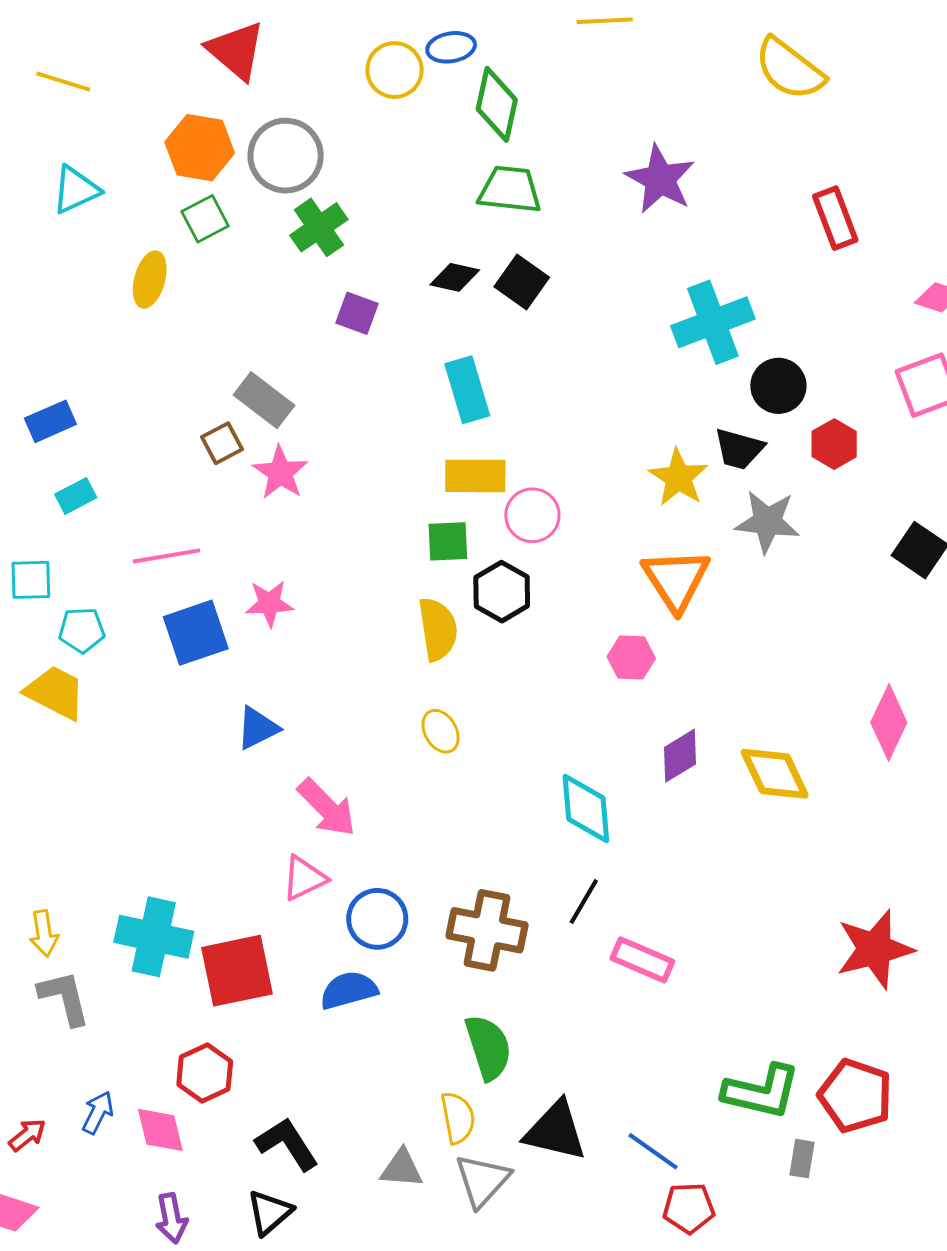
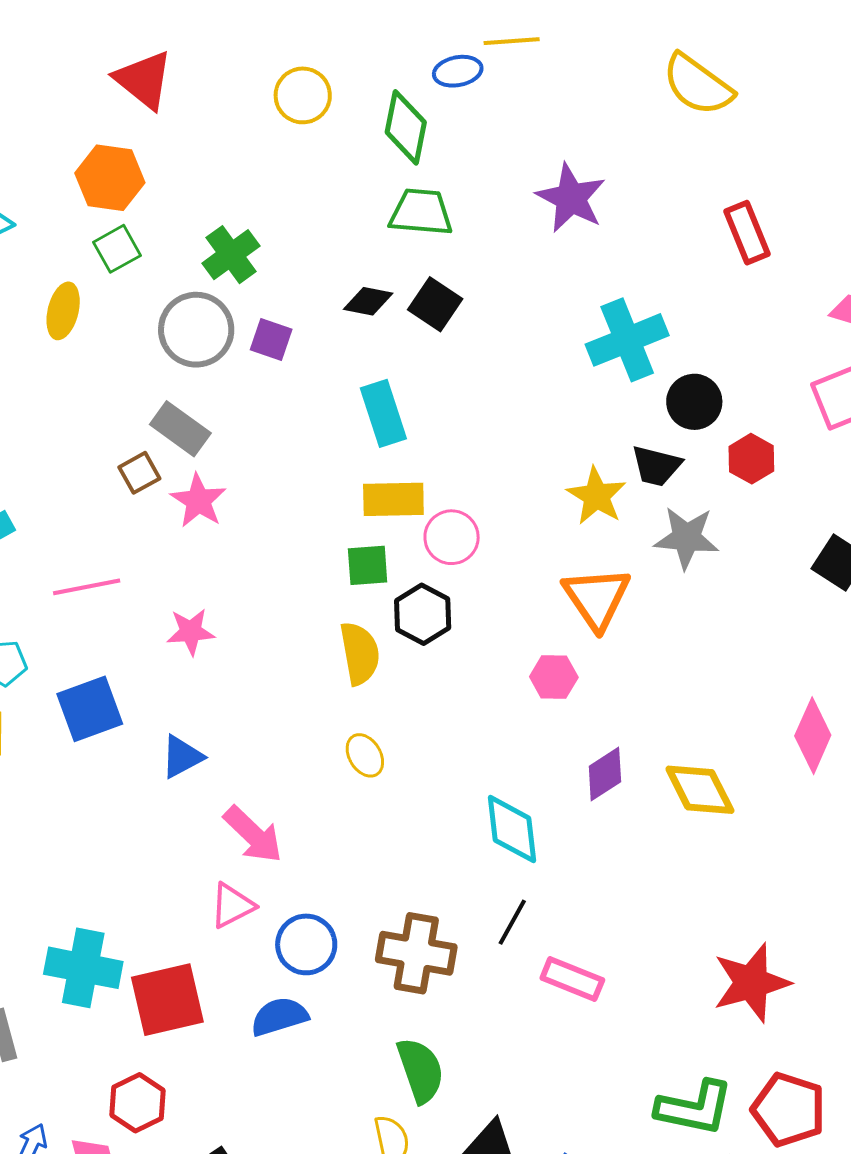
blue ellipse: (451, 47) -> (458, 71), moved
gray circle: (286, 156) -> (196, 330), moved
blue square: (196, 633) -> (90, 709), moved
red star: (875, 949) -> (751, 983), moved

